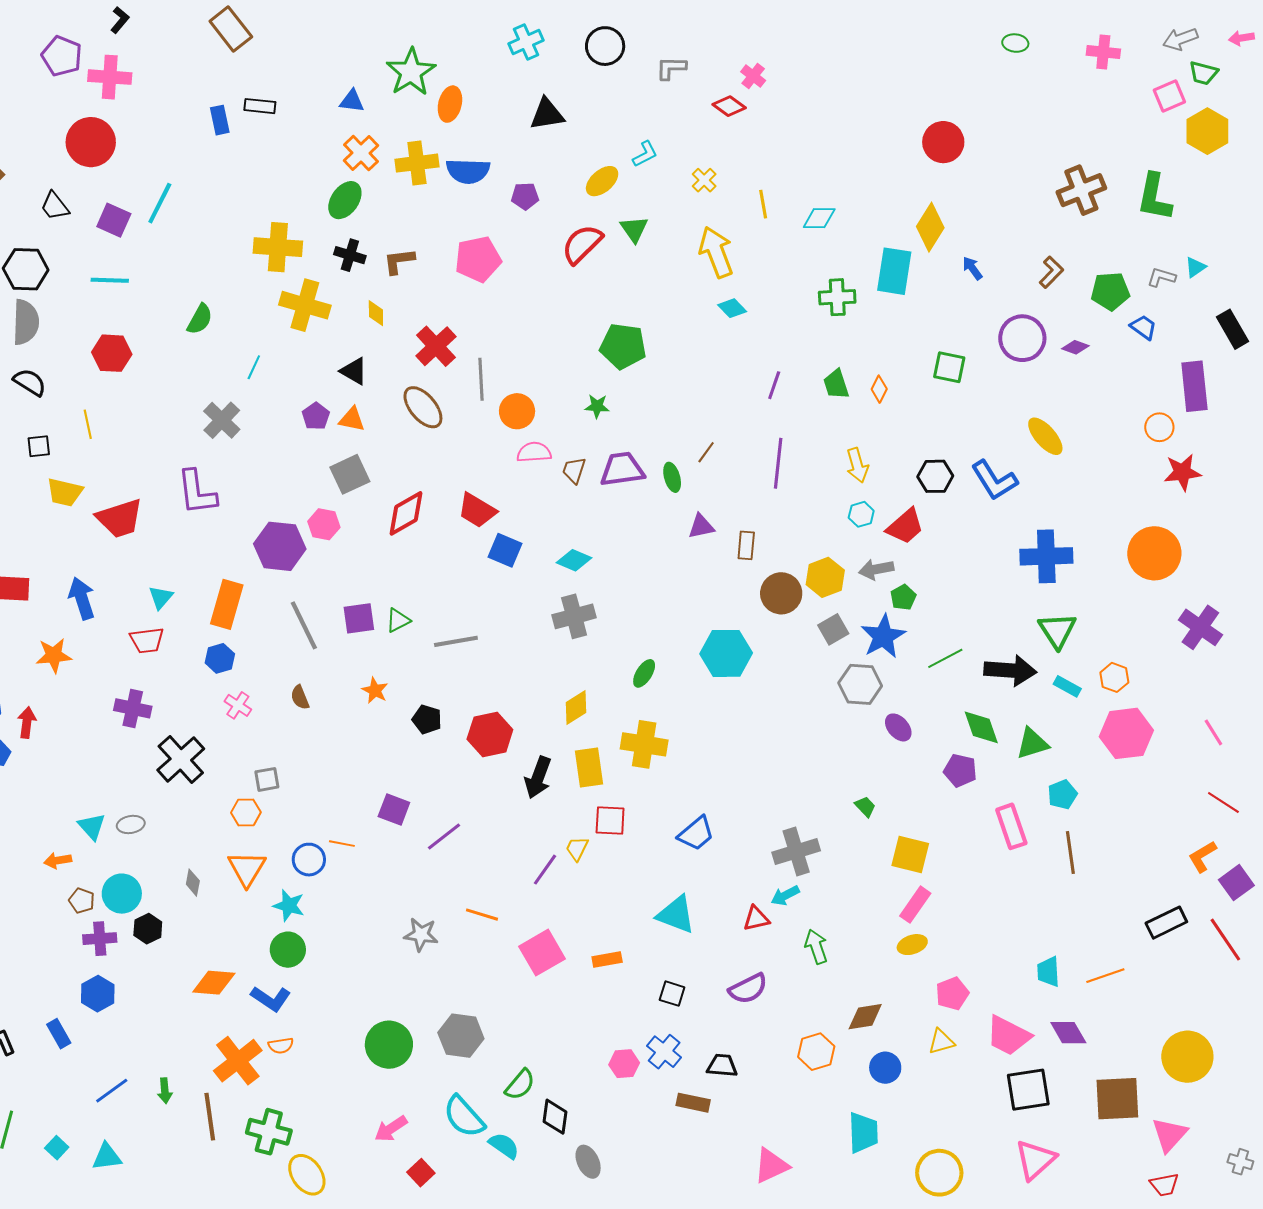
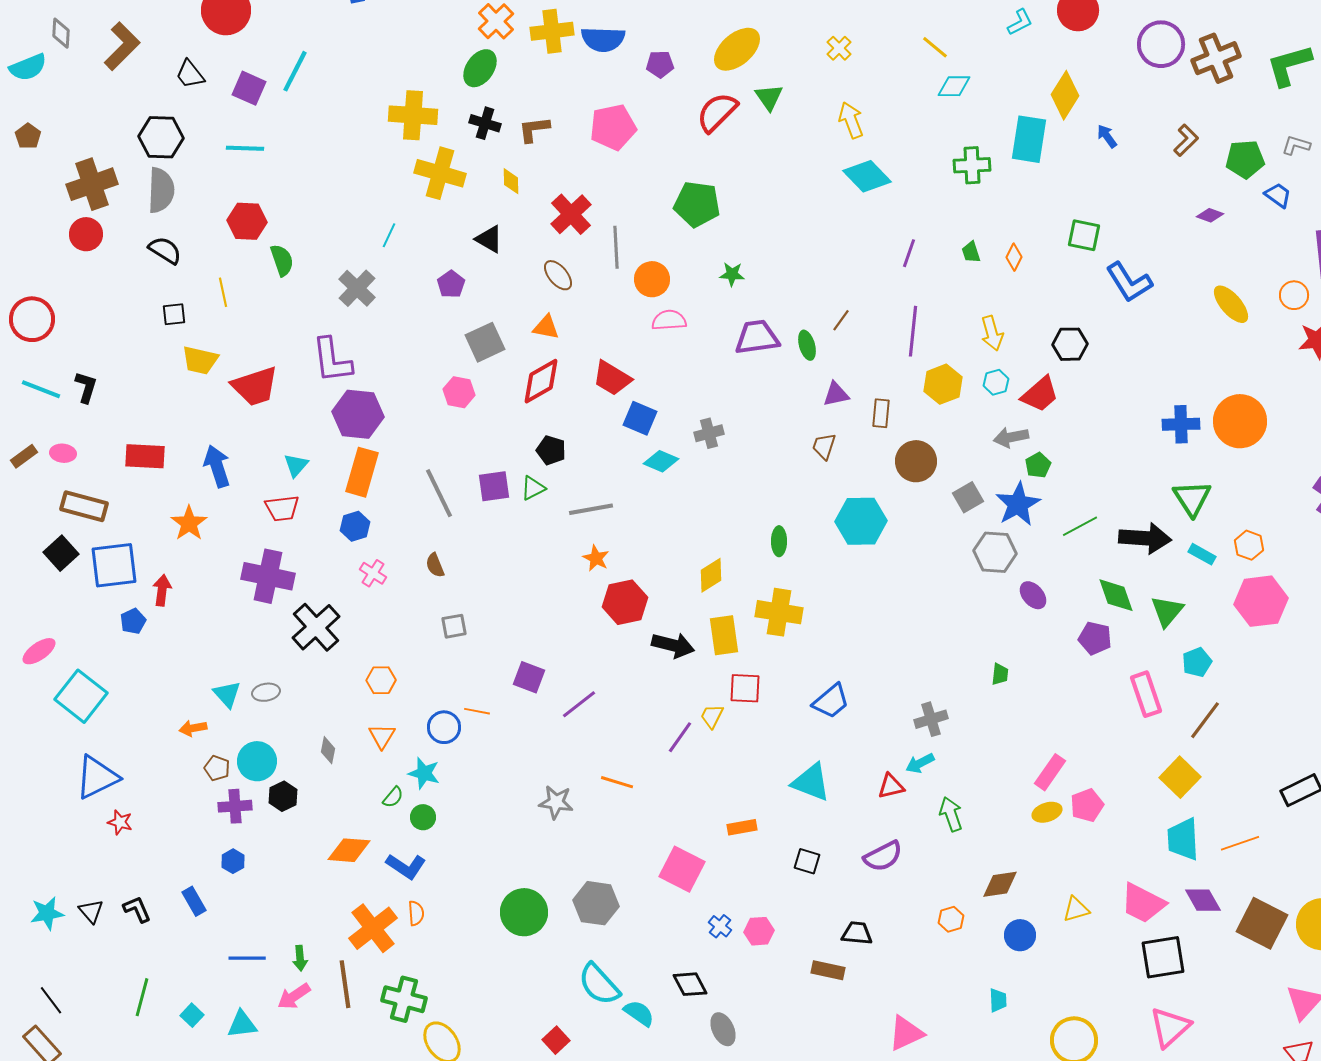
cyan L-shape: (645, 154) -> (1020, 22), moved
yellow ellipse: (602, 181) -> (737, 49), size x1.4
green L-shape: (1154, 197) -> (1289, 65), turned 63
yellow line: (763, 204) -> (935, 47), moved, turned -40
yellow arrow: (716, 252) -> (851, 120), size x0.7
cyan diamond: (732, 308) -> (867, 176), size x1.6
green semicircle: (200, 319) -> (282, 260), moved, turned -48
purple circle: (1022, 338) -> (1161, 44), moved
green pentagon: (623, 346) -> (697, 204), moved
green trapezoid: (836, 384) -> (971, 252), size x0.7
brown ellipse: (423, 407) -> (558, 275), size x0.7
orange triangle: (352, 419) -> (546, 327), moved
yellow ellipse: (1045, 436) -> (1231, 304), moved
brown trapezoid: (574, 470) -> (824, 446), moved
blue L-shape: (994, 480) -> (1129, 282), moved
purple hexagon: (280, 546) -> (358, 414), moved
orange circle: (1154, 553) -> (1240, 421), moved
blue cross: (1046, 556) -> (1181, 424), size x0.7
cyan diamond: (574, 560) -> (661, 461), moved
yellow hexagon: (825, 577) -> (943, 384), moved
gray cross: (574, 616) -> (709, 433), moved, size x0.7
orange star: (54, 655) -> (189, 523), turned -30
green ellipse: (644, 673) -> (779, 541), turned -32
orange star: (375, 690) -> (596, 558), moved
purple cross: (133, 708) -> (268, 576), size x1.4
black pentagon: (427, 719) -> (551, 450), moved
green triangle: (1032, 743) -> (1167, 611), turned -33
black arrow: (538, 777) -> (673, 645), turned -96
gray square: (267, 779) -> (454, 626), moved
green trapezoid: (865, 806) -> (1000, 674), turned 50
gray cross: (796, 852) -> (931, 719), size x0.7
brown line: (1070, 853) -> (1205, 720), turned 45
yellow square: (910, 855) -> (1180, 777), moved, turned 30
orange triangle: (247, 869) -> (382, 736), size x0.7
green circle: (288, 950) -> (423, 817), size x0.7
pink square: (542, 953) -> (682, 869), moved, turned -33
cyan trapezoid: (1048, 972) -> (1183, 839), size x1.4
blue hexagon: (98, 994) -> (233, 861), size x0.7
pink pentagon: (952, 994) -> (1087, 805), moved
orange semicircle: (281, 1046) -> (416, 913), turned -85
blue cross: (664, 1052) -> (720, 926), moved, size x0.7
orange hexagon: (816, 1052) -> (951, 919), size x0.7
green semicircle: (520, 1085) -> (393, 797), moved, size x0.7
blue line: (112, 1091) -> (247, 958), turned 36
brown square: (1117, 1099) -> (1262, 923), moved, turned 30
black diamond: (555, 1117) -> (690, 984), turned -36
pink arrow: (391, 1129) -> (294, 996), moved
cyan trapezoid: (863, 1133) -> (998, 1000), size x0.6

